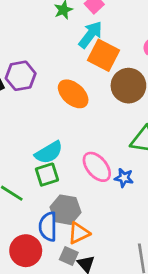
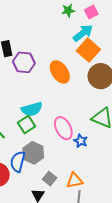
purple hexagon: (21, 76) -> (24, 62), moved
green square: (47, 175) -> (26, 124), turned -30
orange triangle: (79, 233) -> (75, 180), moved
gray square: (69, 256) -> (50, 179), moved

